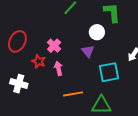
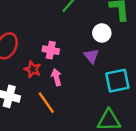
pink cross: (54, 46) -> (51, 50), turned -32
orange line: (73, 94) -> (46, 103), moved, turned 66

